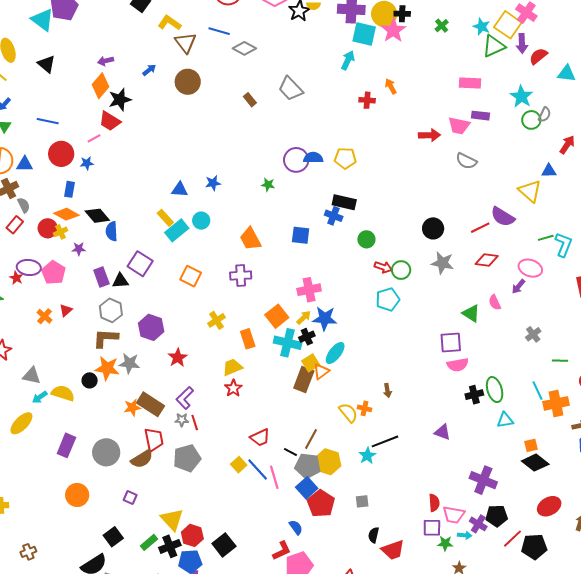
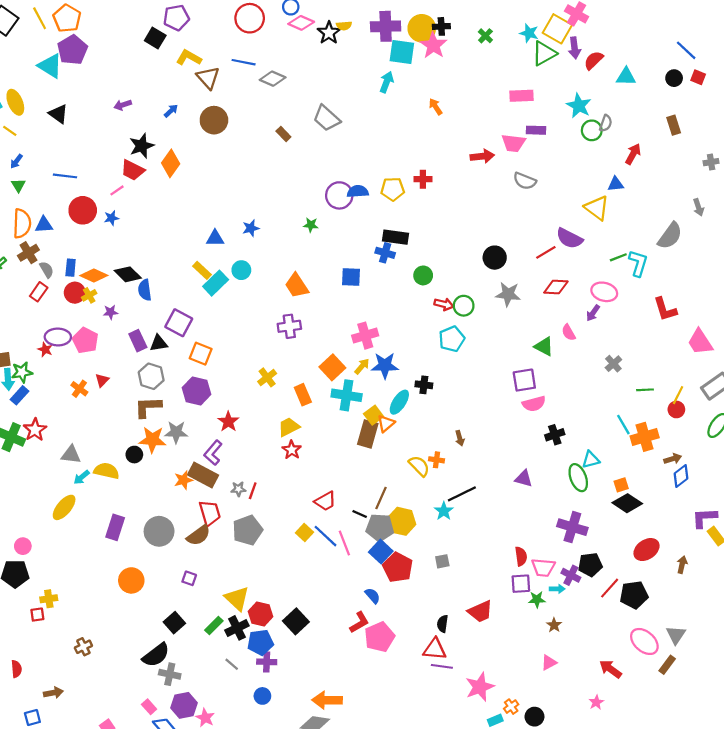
orange diamond: (100, 86) -> (171, 163), moved
red cross: (367, 100) -> (423, 179), moved
blue rectangle: (70, 189) -> (71, 268), moved
orange square: (191, 276) -> (201, 354), moved
black cross: (307, 337) -> (424, 385), moved, turned 35
green ellipse: (495, 390) -> (578, 478), moved
purple L-shape: (185, 398) -> (213, 453), moved
red line: (195, 422) -> (253, 491), turned 42
black semicircle: (374, 535) -> (442, 624), moved

